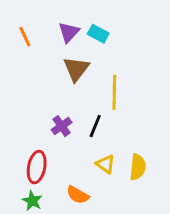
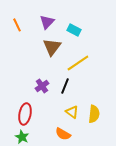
cyan rectangle: (98, 34) -> (74, 30), moved
yellow line: (114, 92) -> (78, 63), turned 55
orange semicircle: (78, 195) -> (63, 134), moved

